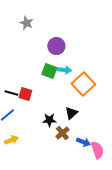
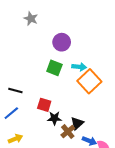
cyan arrow: (64, 70) -> (79, 67), moved
red square: (25, 94) -> (44, 105), moved
black triangle: (71, 113) -> (77, 123), moved

